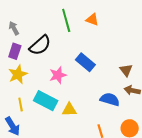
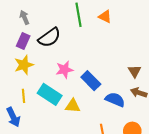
blue rectangle: (85, 62) -> (91, 81), moved

